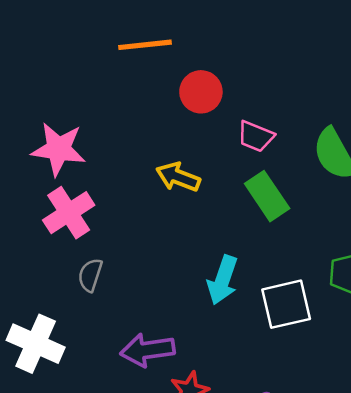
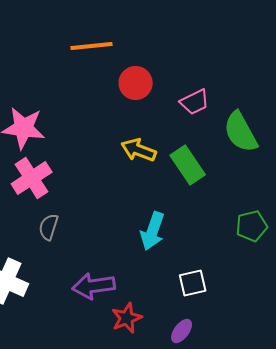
pink trapezoid: (256, 136) -> (195, 102), moved, turned -48
yellow arrow: (178, 177) -> (139, 150), moved
white square: (286, 304) -> (193, 283), moved, size x0.7

